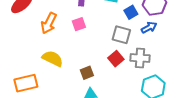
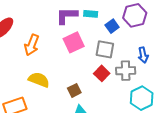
pink square: (79, 24) -> (74, 42), moved, size x1.5
blue arrow: (149, 27) -> (143, 55), moved, turned 112

